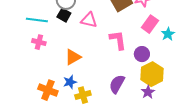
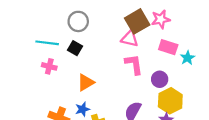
black square: (64, 15) -> (75, 48), moved
pink triangle: (89, 20) -> (130, 39), moved
pink rectangle: (150, 24) -> (168, 47), turned 72

